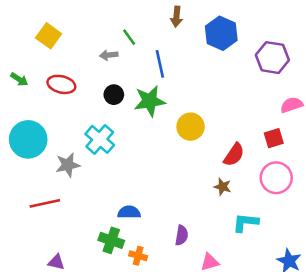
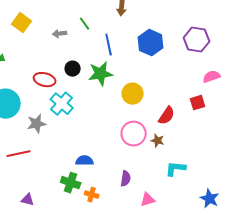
blue hexagon: (221, 33) -> (151, 43), moved
gray arrow: (109, 55) -> (60, 34), moved
red ellipse: (61, 84) -> (45, 80), moved
pink circle: (276, 178) -> (134, 134), moved

